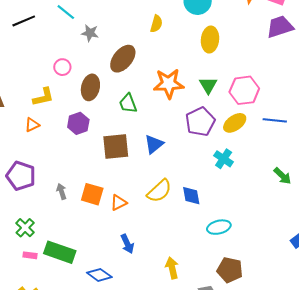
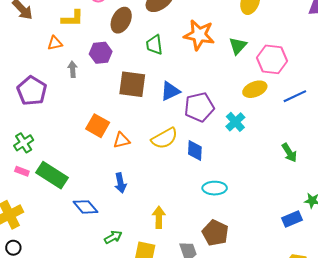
blue line: (275, 120) -> (295, 96), turned -45
purple pentagon: (200, 122) -> (199, 107), moved
gray arrow: (61, 191) -> (73, 69), moved

